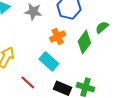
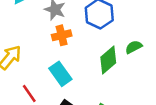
orange cross: (58, 36) -> (62, 35), moved

